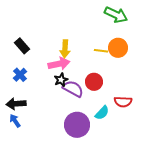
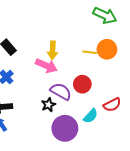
pink arrow: (59, 64) -> (46, 66), turned 35
black star: (61, 80) -> (48, 105), moved
red semicircle: (123, 102) -> (112, 105), turned -30

